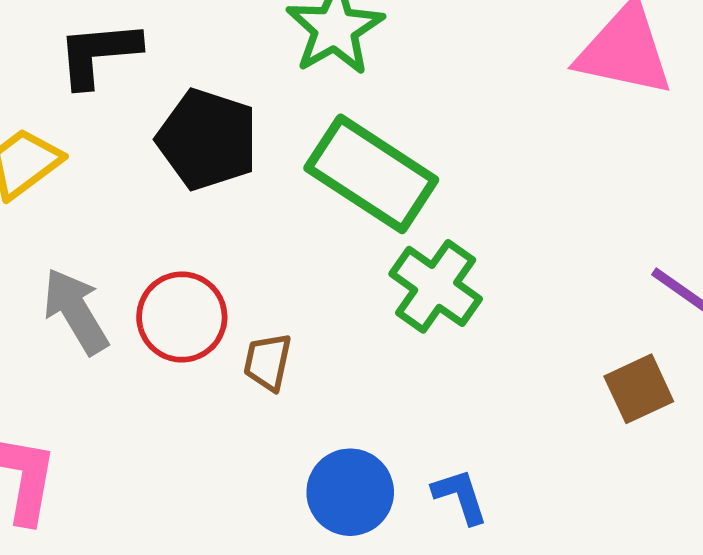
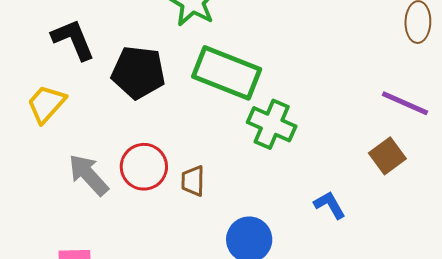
black L-shape: (98, 54) -> (73, 40), turned 84
blue L-shape: (460, 496) -> (330, 205), moved

